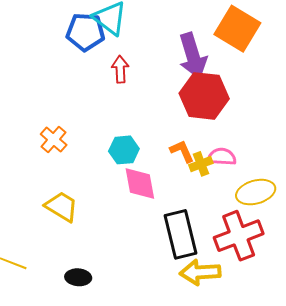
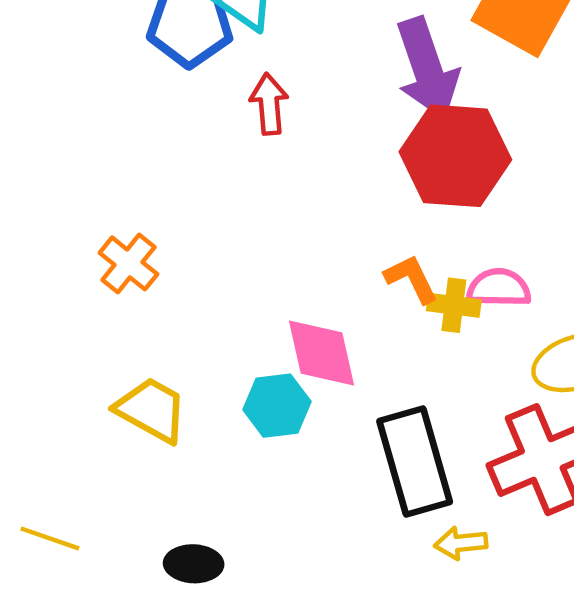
cyan hexagon: (124, 150) -> (277, 406), moved
yellow cross: (201, 164) -> (454, 305), turned 30
yellow arrow: (200, 272) -> (461, 543), size x0.6

